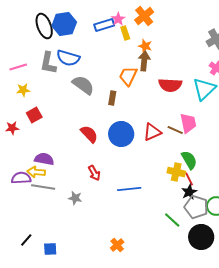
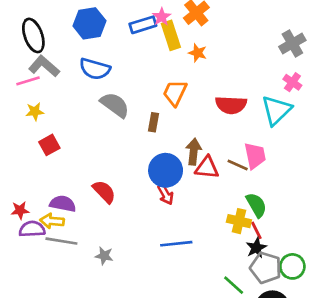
black ellipse: (44, 26) -> (33, 35), moved
yellow rectangle: (125, 33) -> (171, 35), size x1.5
brown arrow: (144, 61) -> (194, 152), moved
gray L-shape: (48, 63) -> (44, 66), moved, turned 120
red star: (12, 128) -> (20, 210), moved
red triangle: (152, 132) -> (207, 168), turned 30
red semicircle: (89, 134) -> (104, 192), moved
red arrow: (94, 173) -> (166, 194), moved

